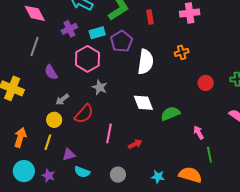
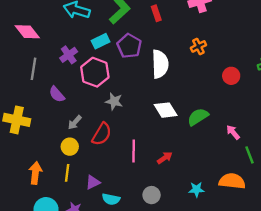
purple cross: (69, 29) -> (69, 55), moved

